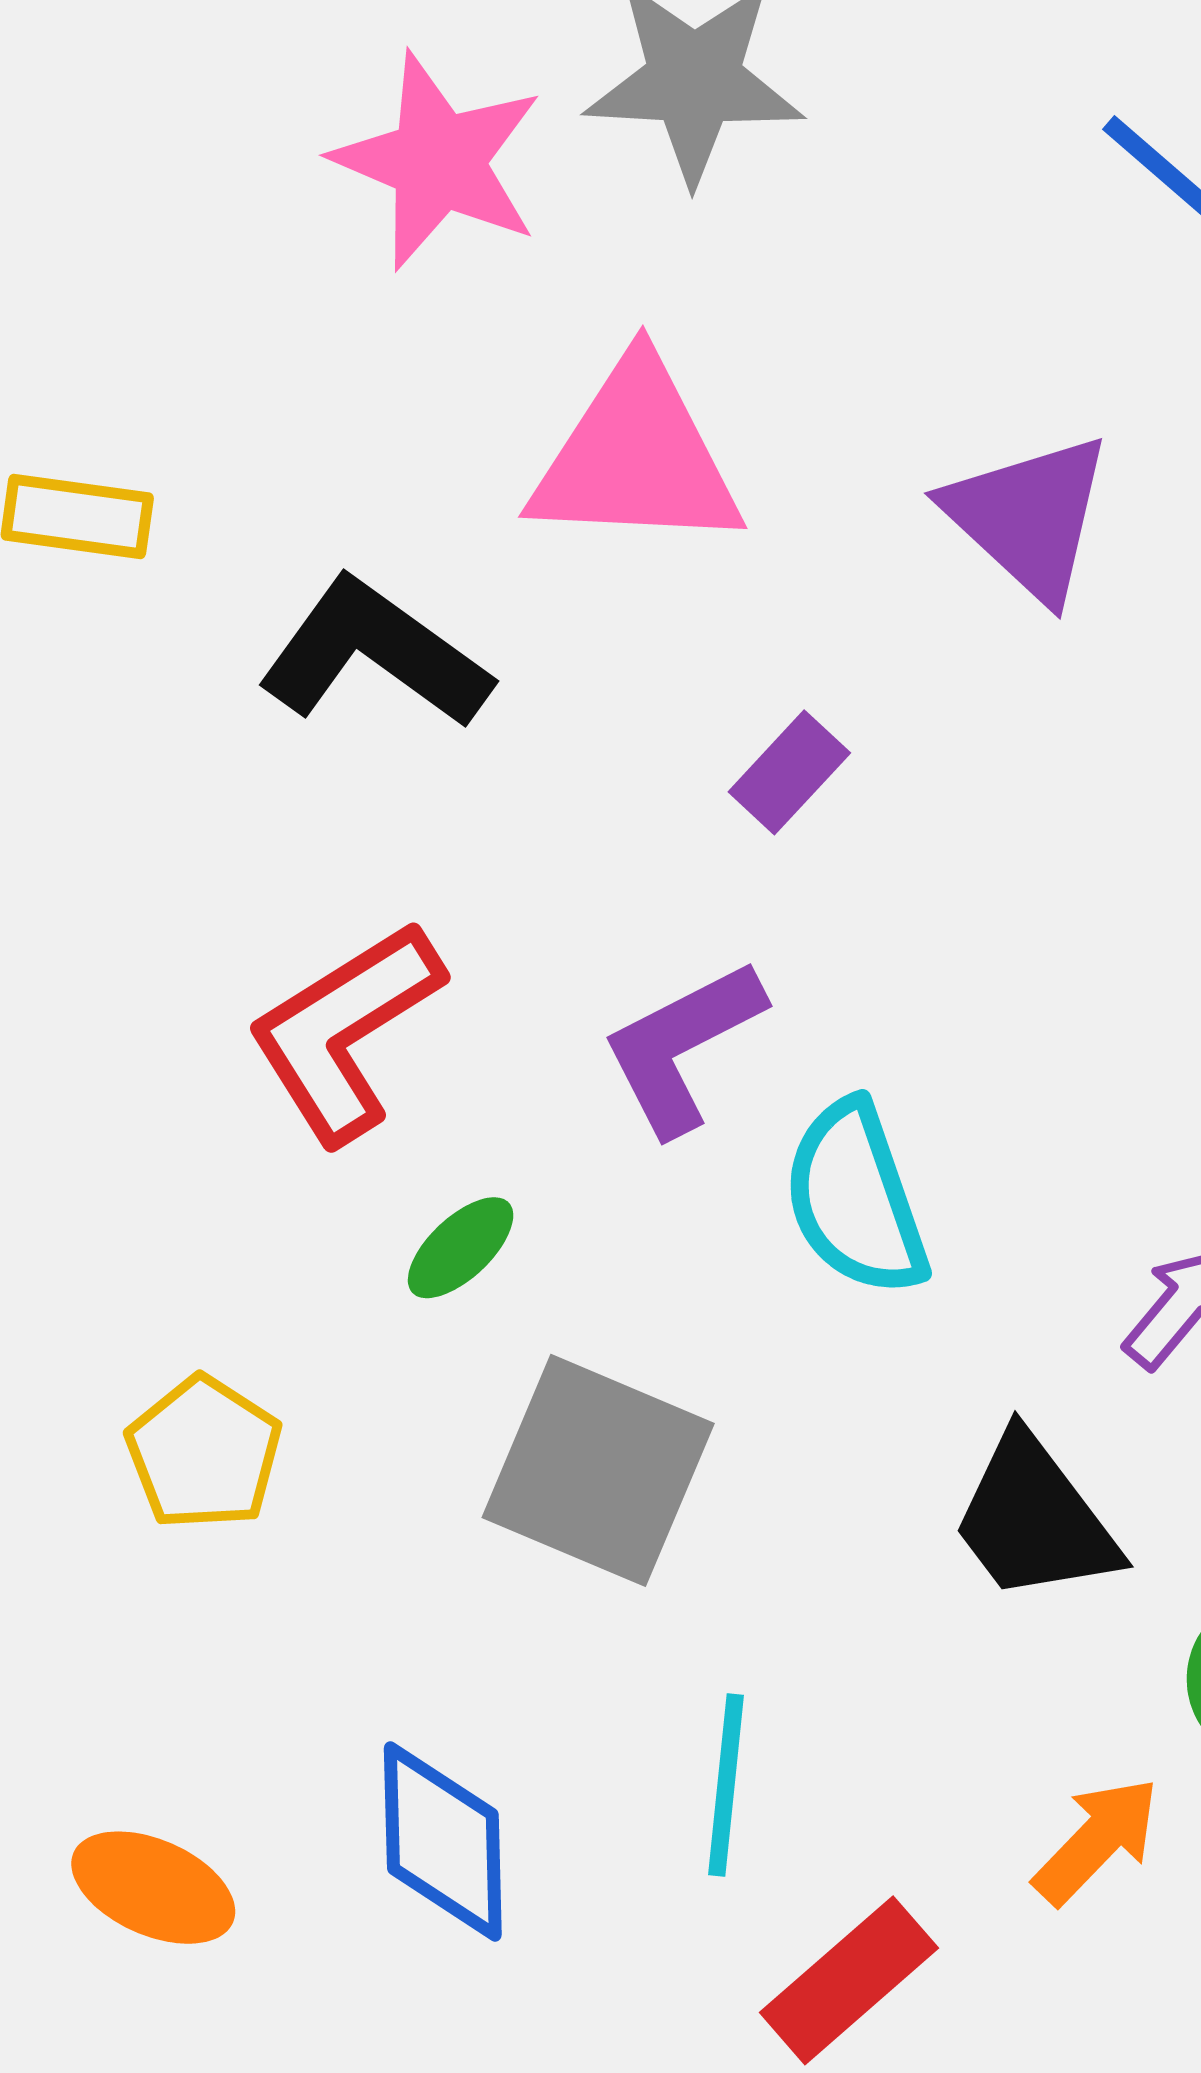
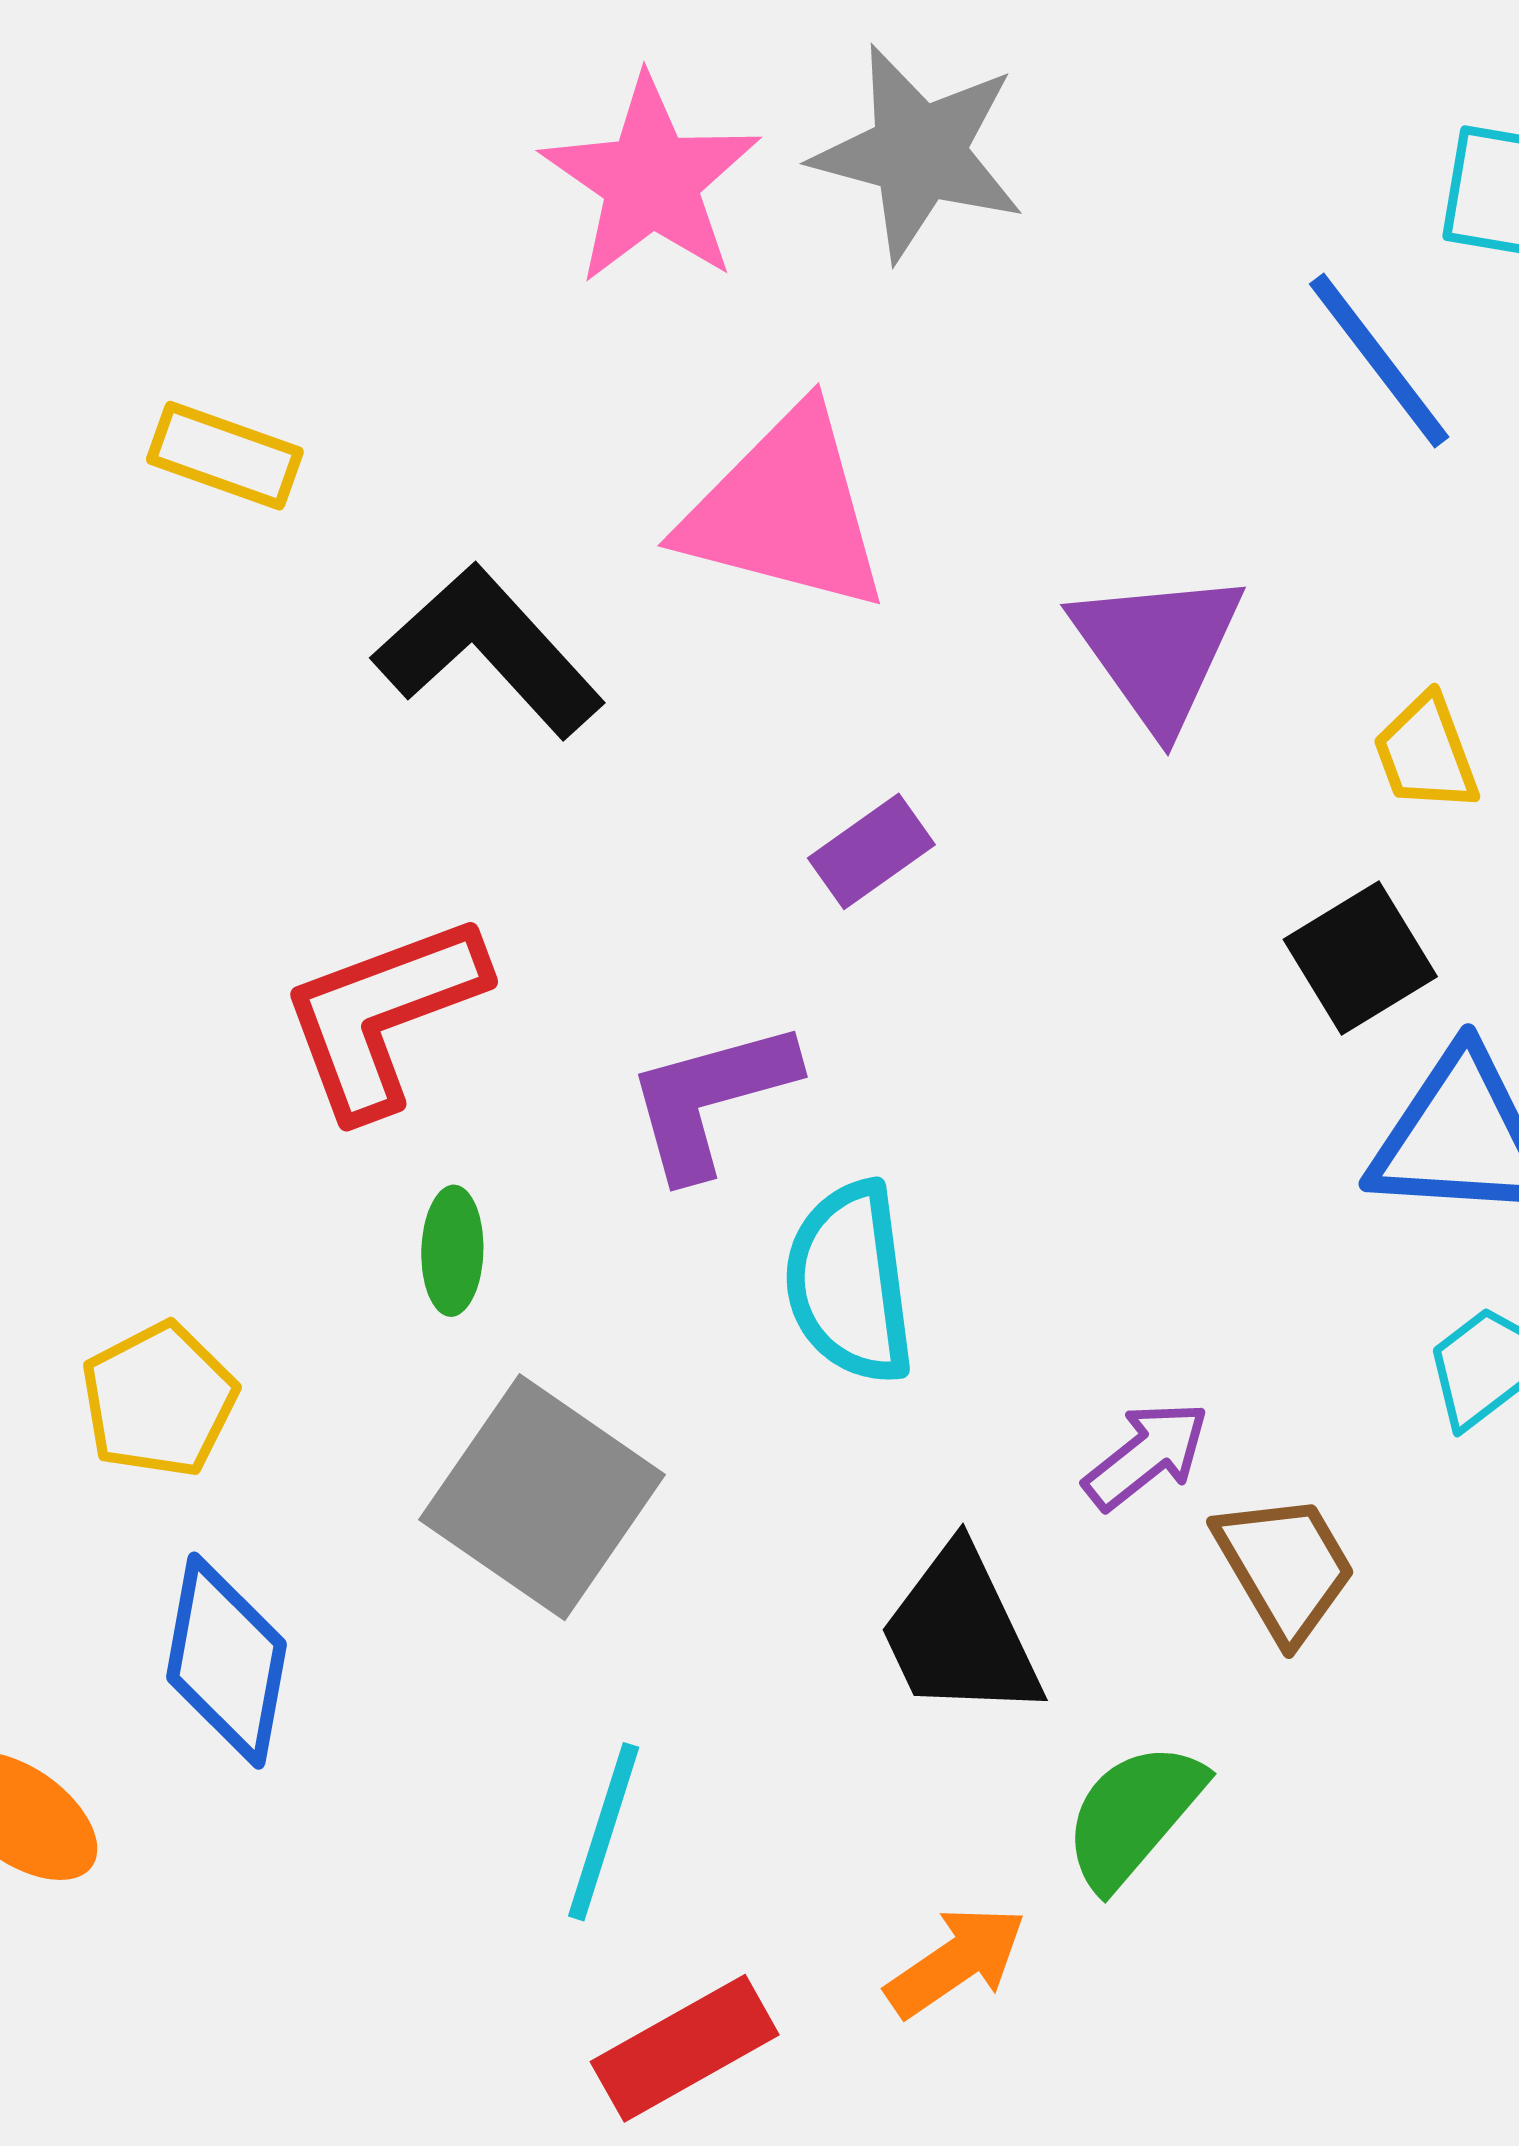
green ellipse: (461, 1248) -> (452, 1251), turned -57
blue diamond: (443, 1841) -> (226, 1661), moved

